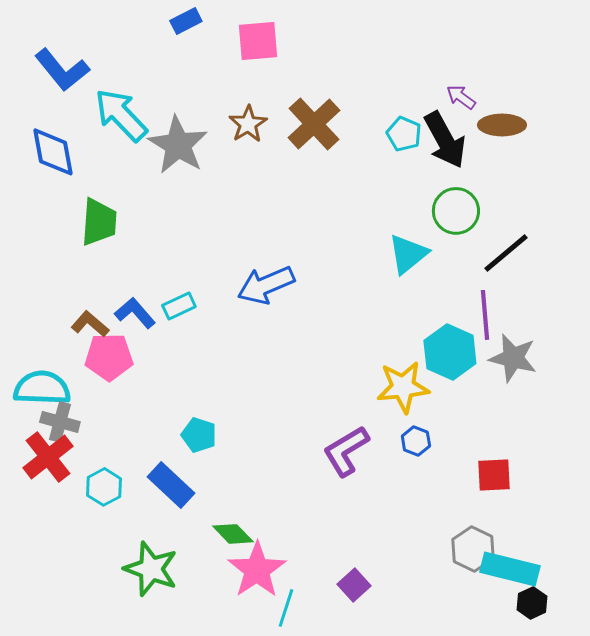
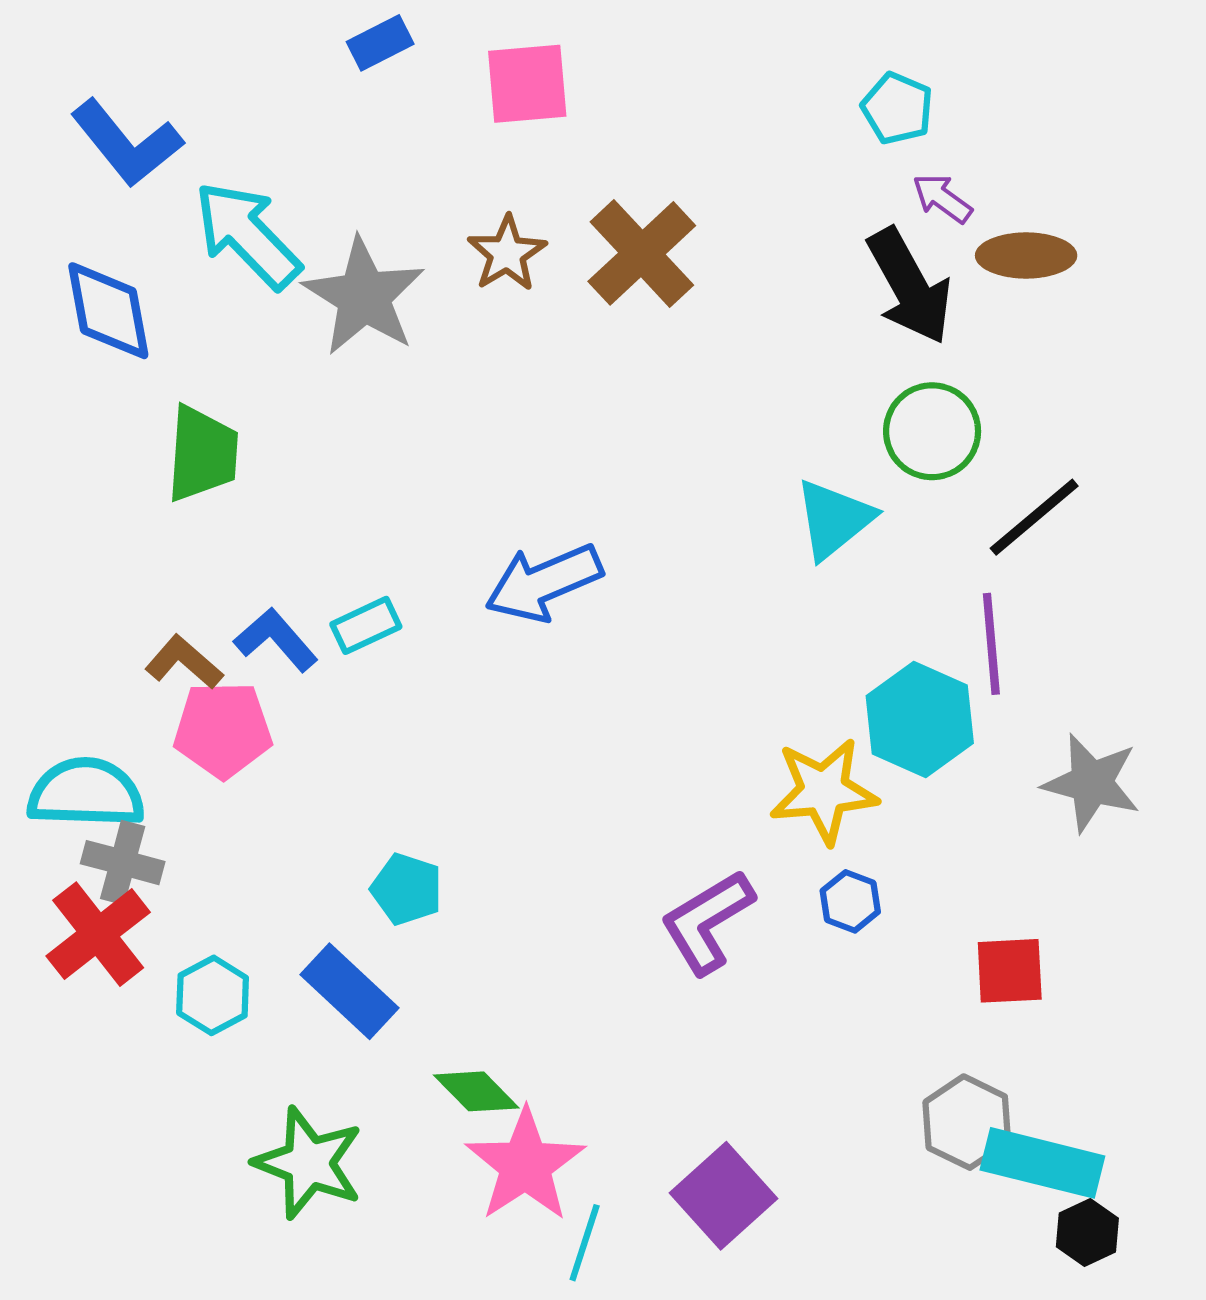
cyan pentagon: (404, 134) -> (897, 108), moved
gray star: (513, 358) -> (1091, 783), moved
purple square: (354, 585) -> (724, 1196), size x1.5

